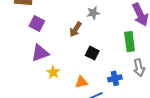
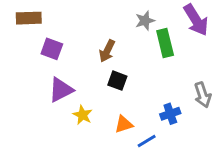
gray star: (93, 13) -> (145, 21), moved
green rectangle: (130, 42) -> (165, 43), moved
black square: (92, 53) -> (117, 81), moved

